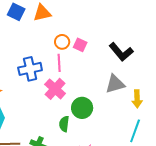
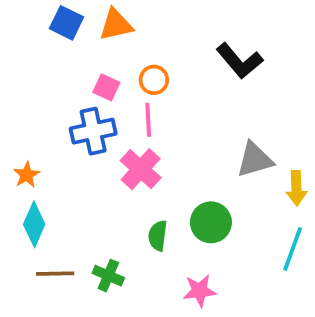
pink square: (80, 45) -> (106, 87), moved
black L-shape: (121, 52) -> (239, 61), moved
green circle: (82, 108) -> (211, 222), moved

